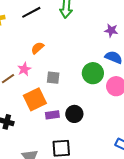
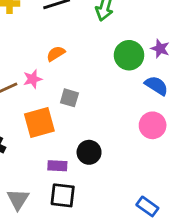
green circle: (93, 73) -> (129, 55), moved
purple rectangle: (52, 115) -> (57, 166), moved

